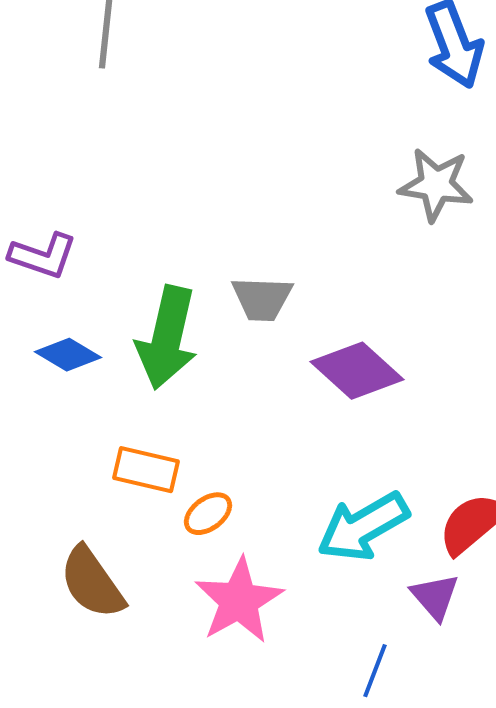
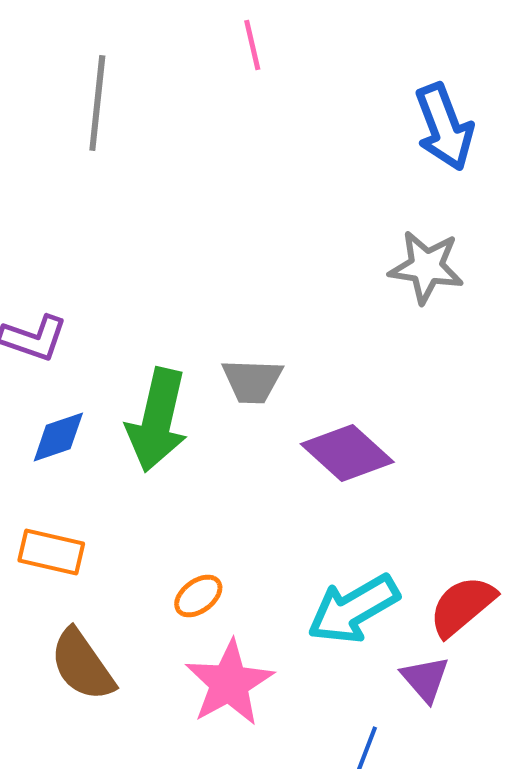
blue diamond: (68, 355) -> (58, 437), turned -50
orange rectangle: (146, 470) -> (51, 552), moved

